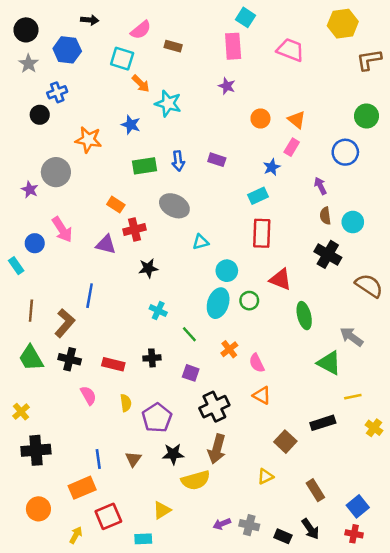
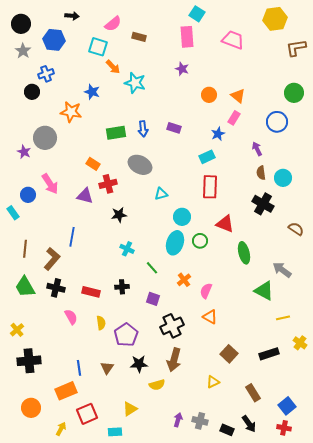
blue star: (131, 125) -> (92, 92), moved
brown semicircle: (369, 286) -> (296, 229), size x0.7
pink semicircle: (257, 363) -> (206, 291), turned 49
black rectangle: (323, 423) -> (269, 354), moved
yellow semicircle: (196, 480) -> (157, 385), size x0.7
purple arrow: (222, 524) -> (178, 420), turned 128

